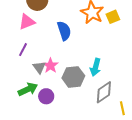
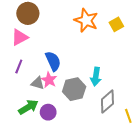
yellow square: (113, 17) -> (116, 24), moved
blue semicircle: (64, 31) -> (53, 61), moved
gray triangle: (39, 67) -> (38, 83), turned -32

